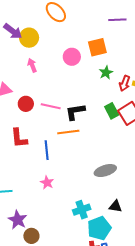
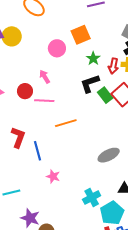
pink arrow: (32, 65) -> (45, 77), moved
red circle: (26, 104) -> (25, 91), moved
black L-shape: (75, 112) -> (90, 84), moved
red L-shape: (19, 138) -> (18, 137), turned -145
blue line: (47, 150) -> (37, 151), moved

